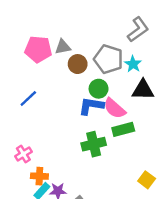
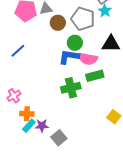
cyan star: (133, 64) -> (105, 11), moved
pink semicircle: (115, 108) -> (88, 59), turned -30

